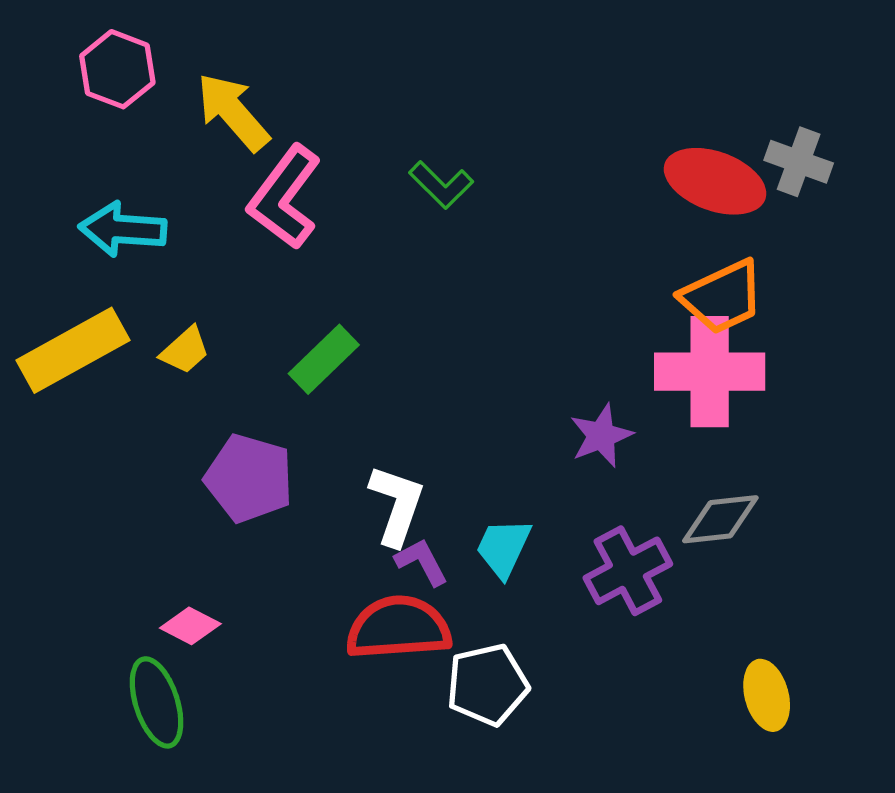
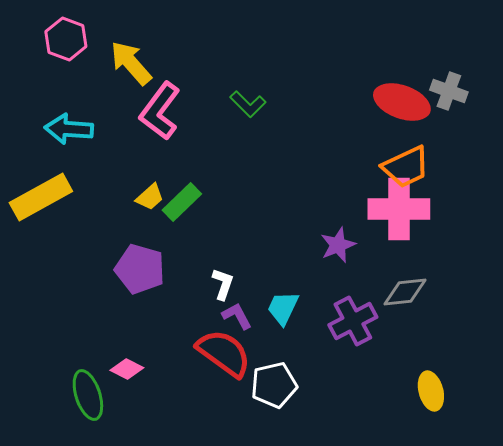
yellow trapezoid: (185, 350) -> (150, 197), moved
white L-shape: (397, 505) -> (223, 284), size x0.7
pink diamond: (190, 626) -> (127, 369), moved
red semicircle: (398, 628) -> (224, 353), turned 40

